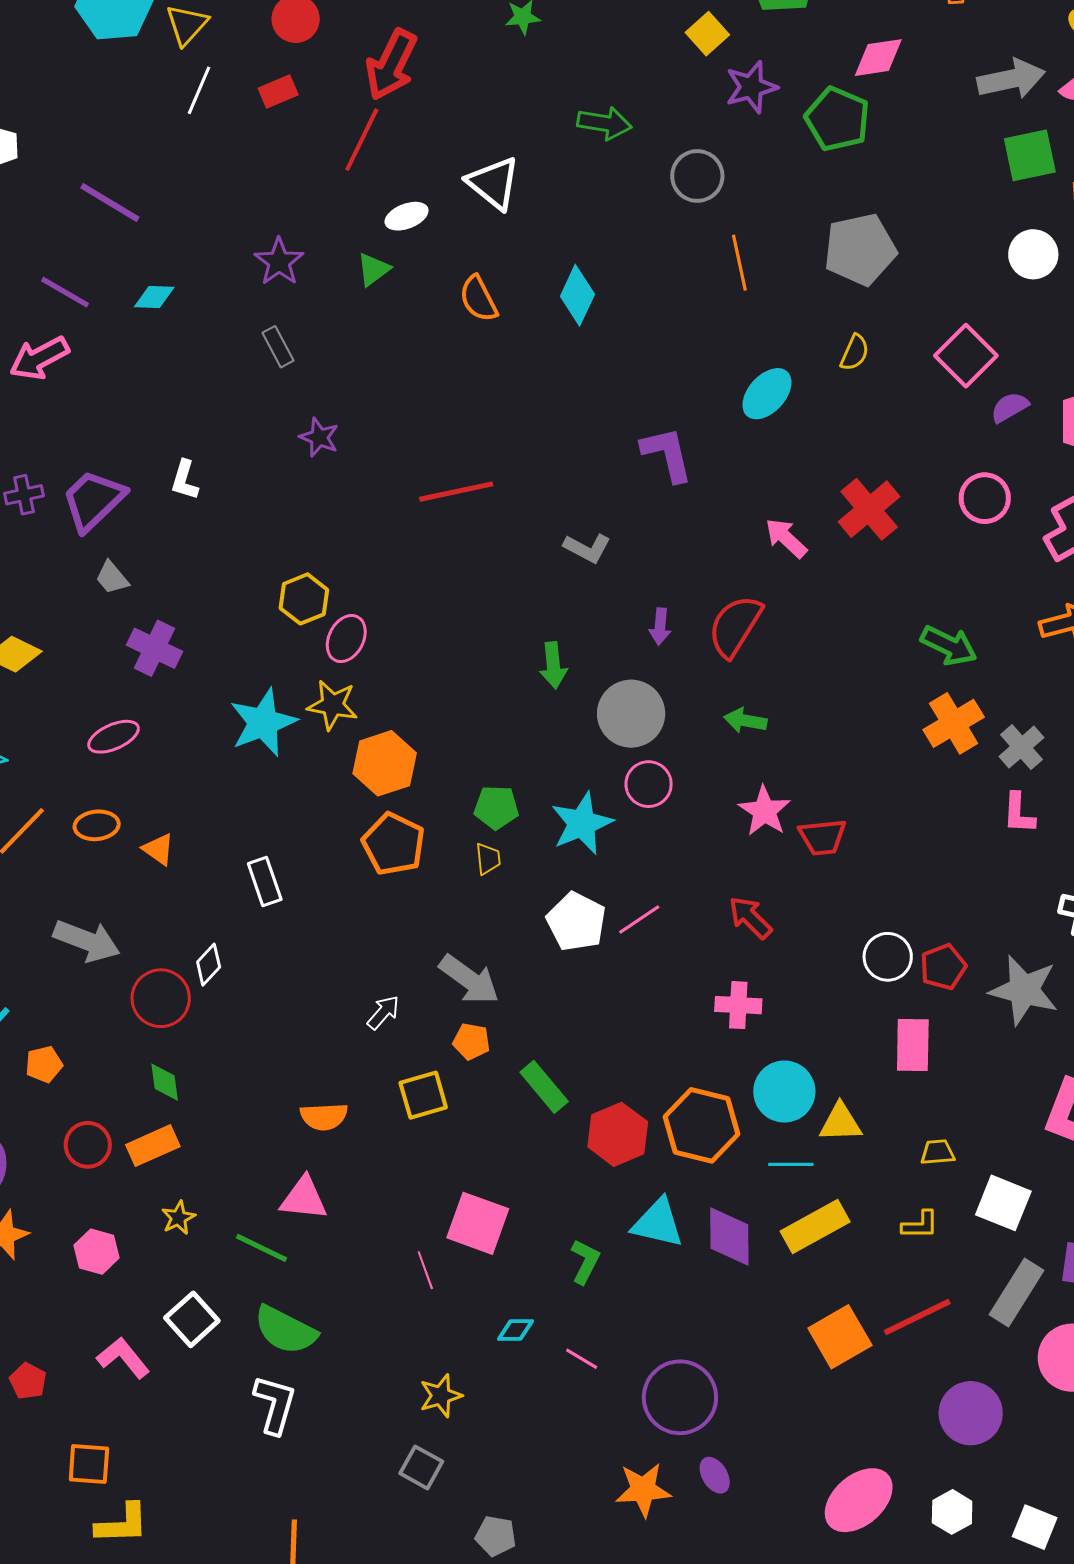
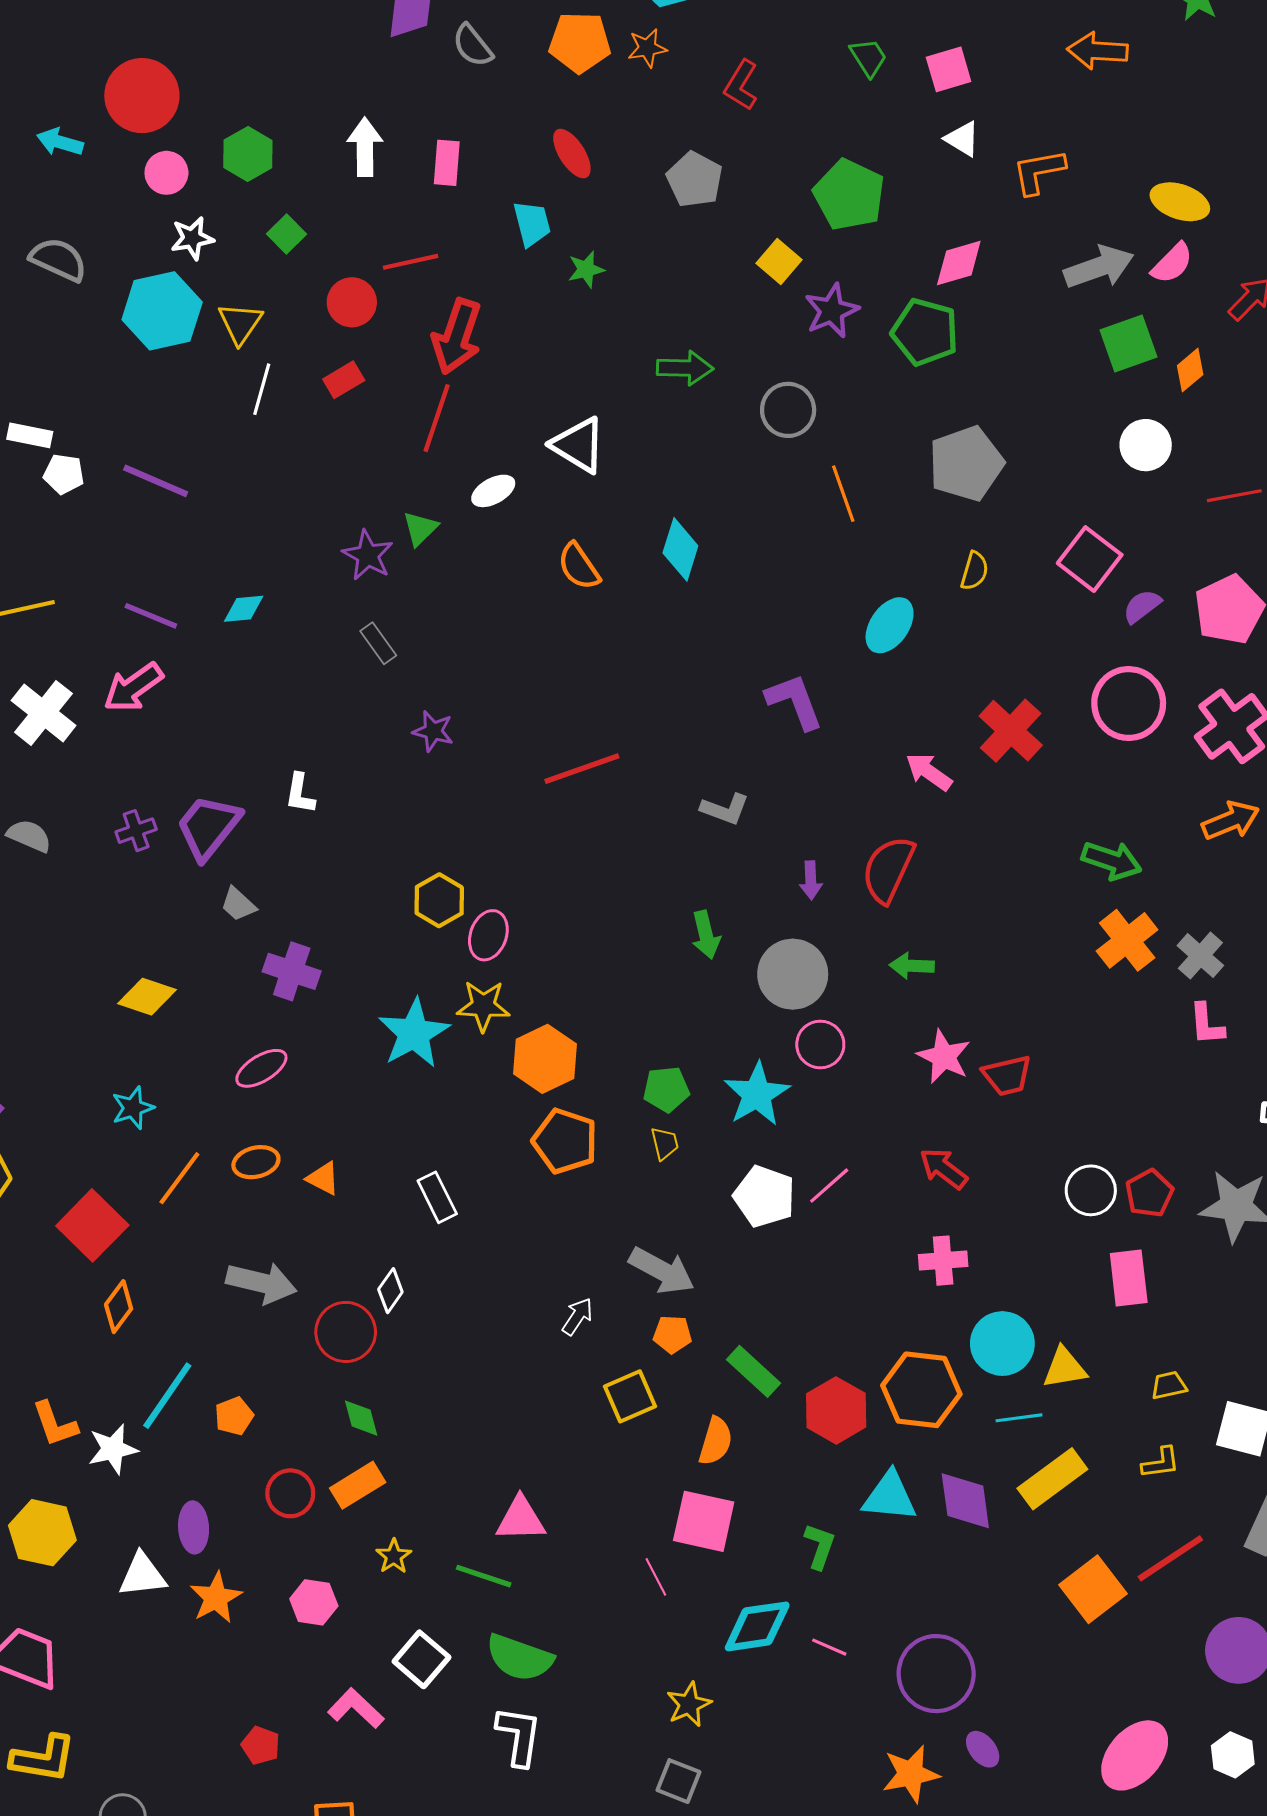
purple line: (110, 203) -> (156, 481), moved
green triangle: (373, 269) -> (420, 528), moved
pink circle: (985, 498) -> (1129, 704), size x1.4
orange semicircle: (324, 1117) -> (716, 1441), moved, turned -63
cyan diamond: (515, 1330) -> (757, 1626), size x1.8

